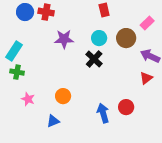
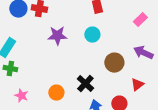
brown circle: (126, 38) -> (114, 63), moved
black cross: (94, 59) -> (85, 84), moved
red triangle: (146, 78) -> (137, 85), moved

